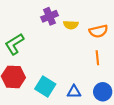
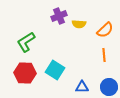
orange semicircle: (98, 31) -> (105, 30), turned -30
cyan square: (45, 86) -> (55, 70), moved

